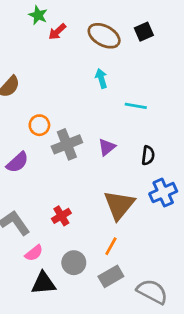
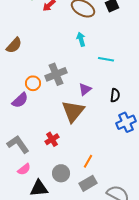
orange circle: (39, 125) -> (33, 83), moved
gray cross: (67, 144) -> (56, 74), moved
brown triangle: (119, 205) -> (73, 111), moved
pink semicircle: (34, 253) -> (24, 169), moved

